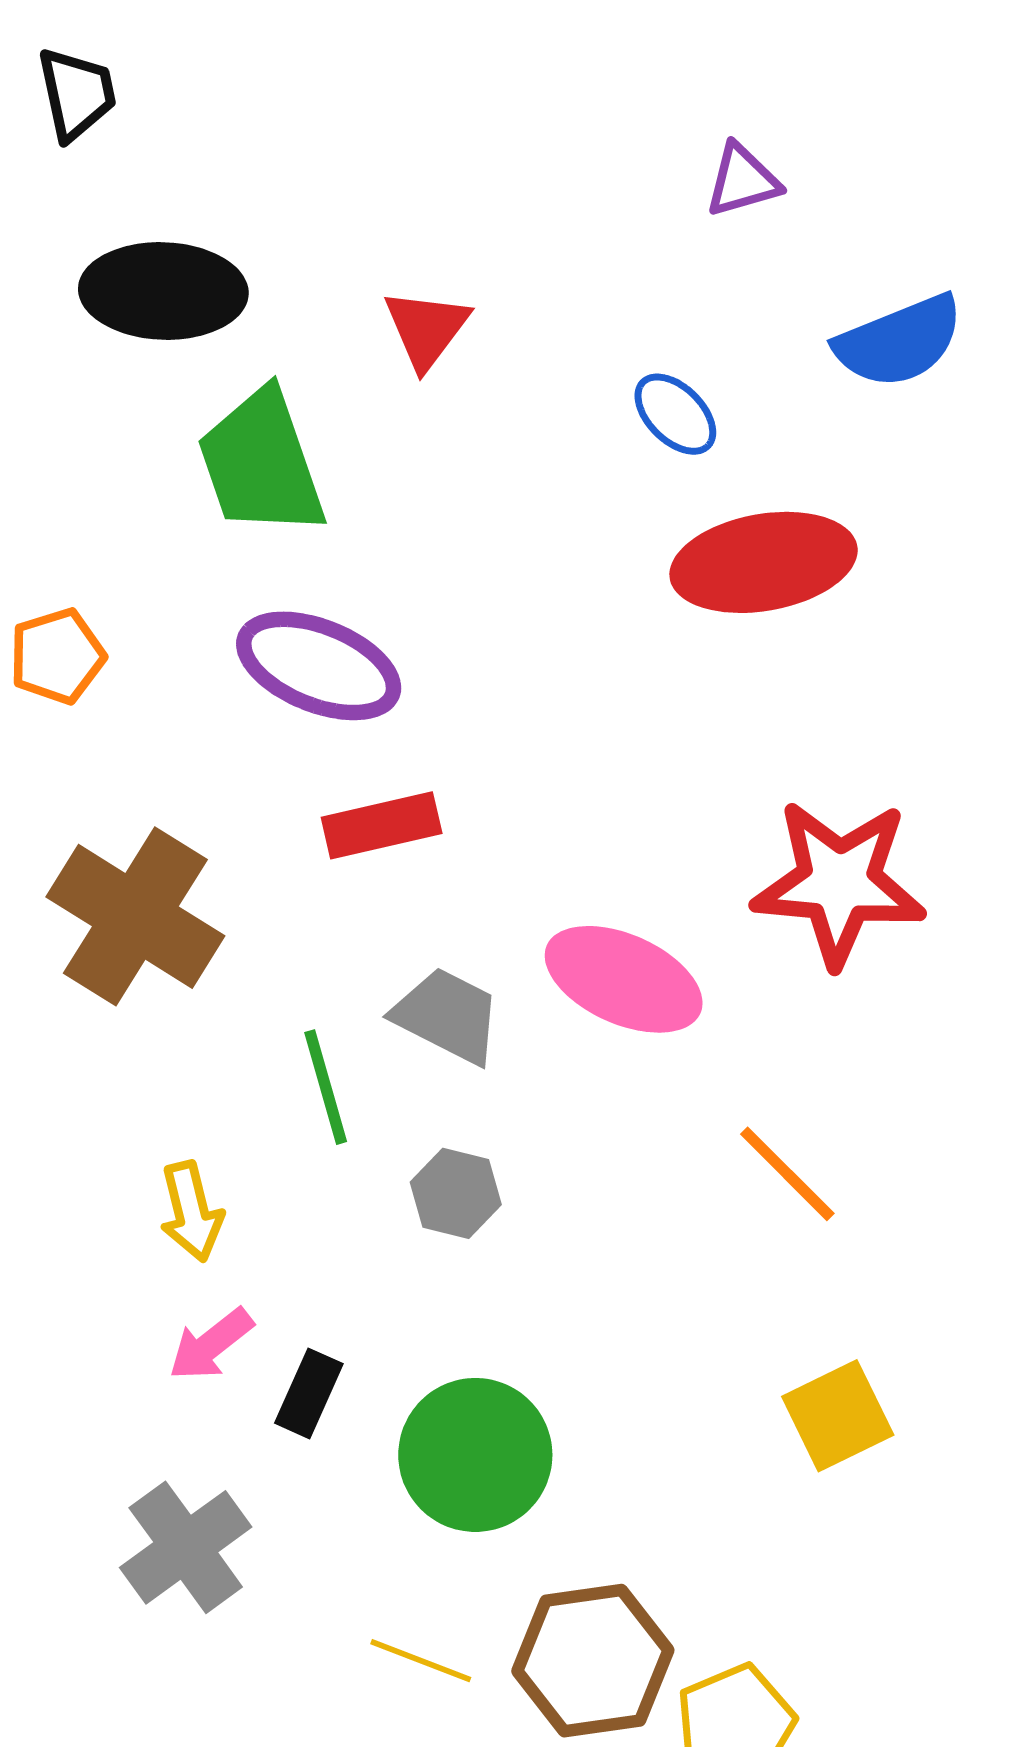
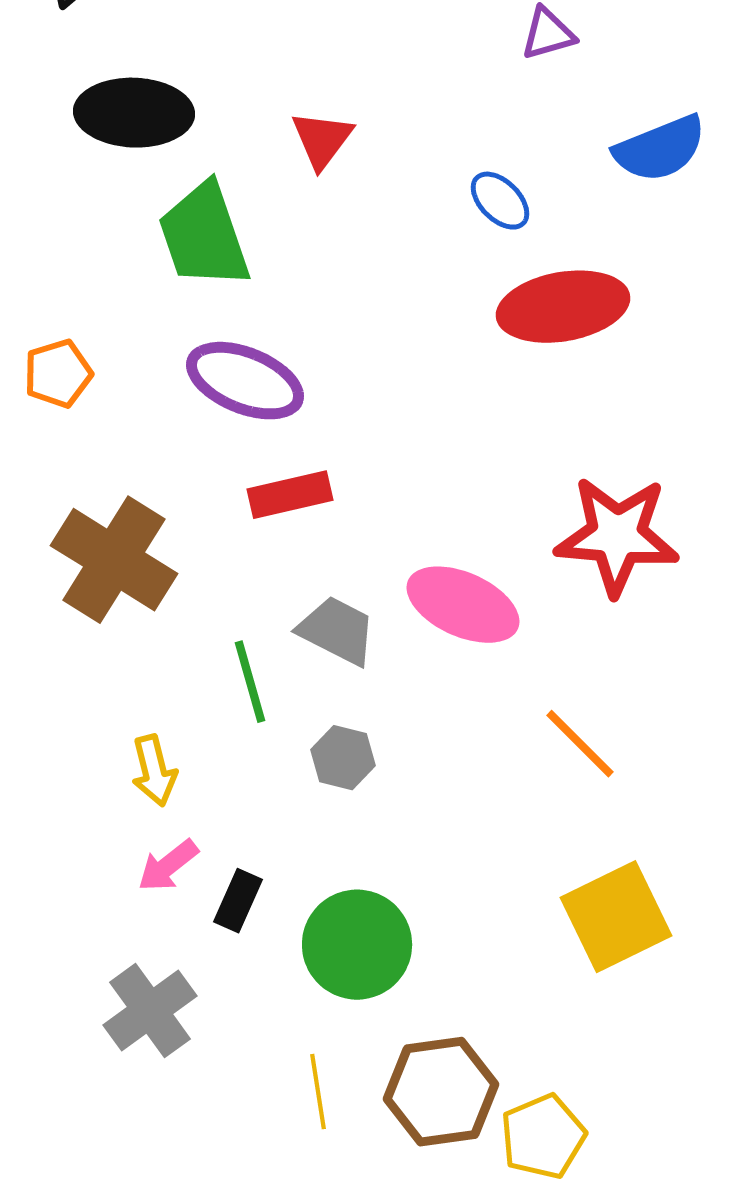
yellow square: (838, 1416) -> (616, 917), size x1.4
yellow line: (421, 1661) -> (318, 1092), turned 60

